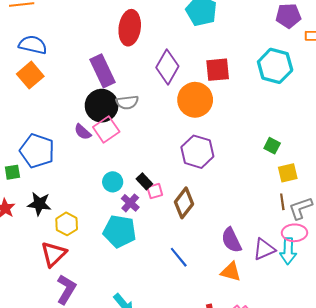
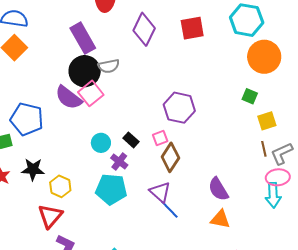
orange circle: (195, 100) -> (264, 57), moved
purple semicircle: (83, 132) -> (69, 98), size x1.6
pink square: (155, 191) -> (160, 138), moved
purple triangle: (264, 249) -> (160, 192), moved, turned -50

